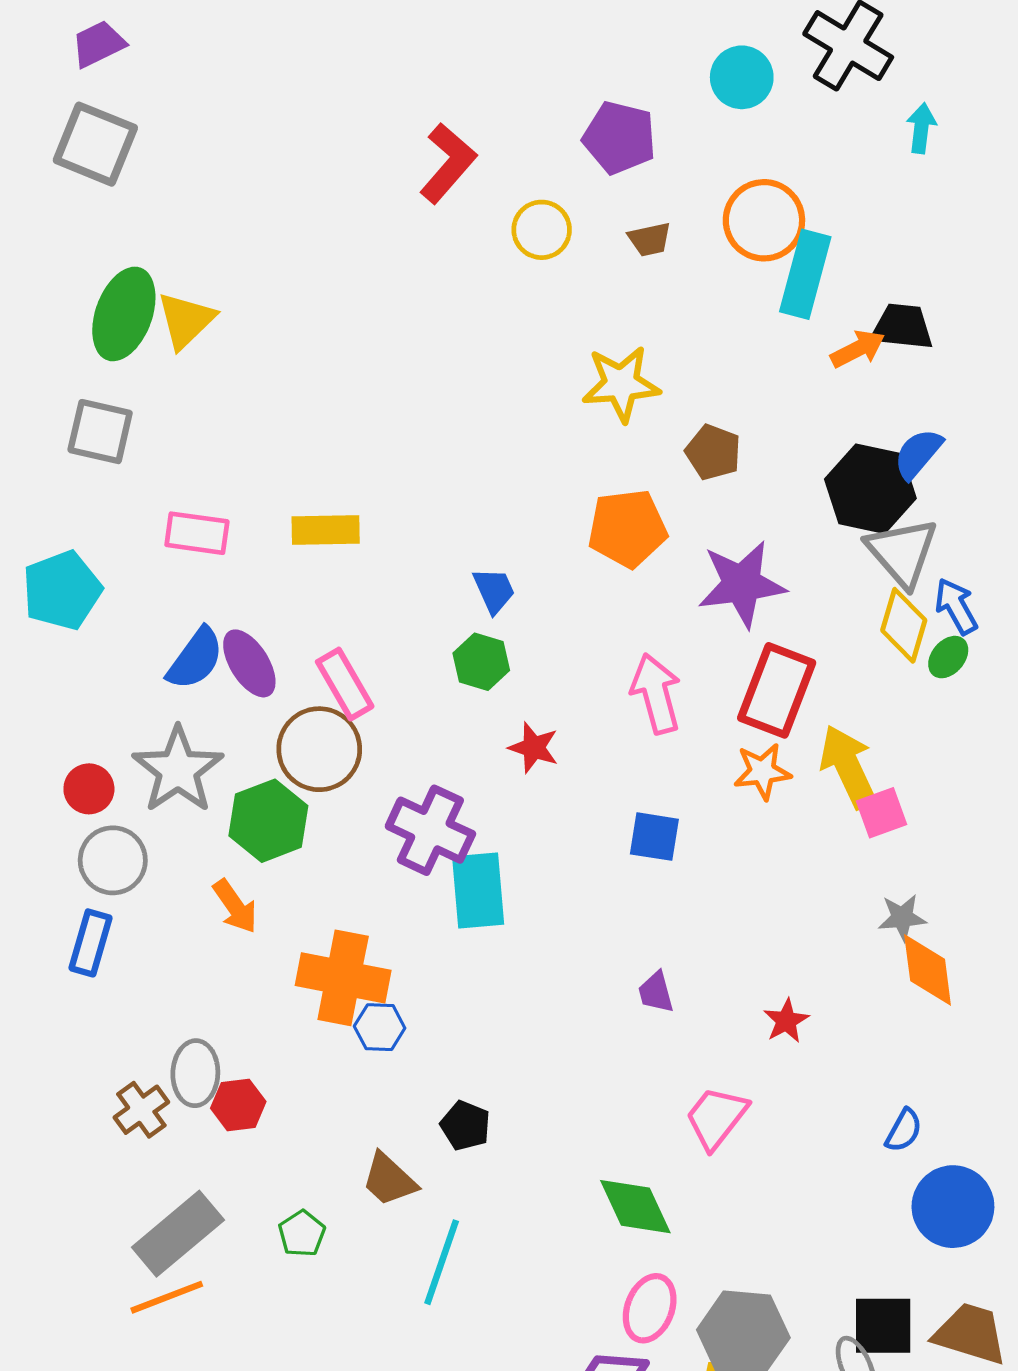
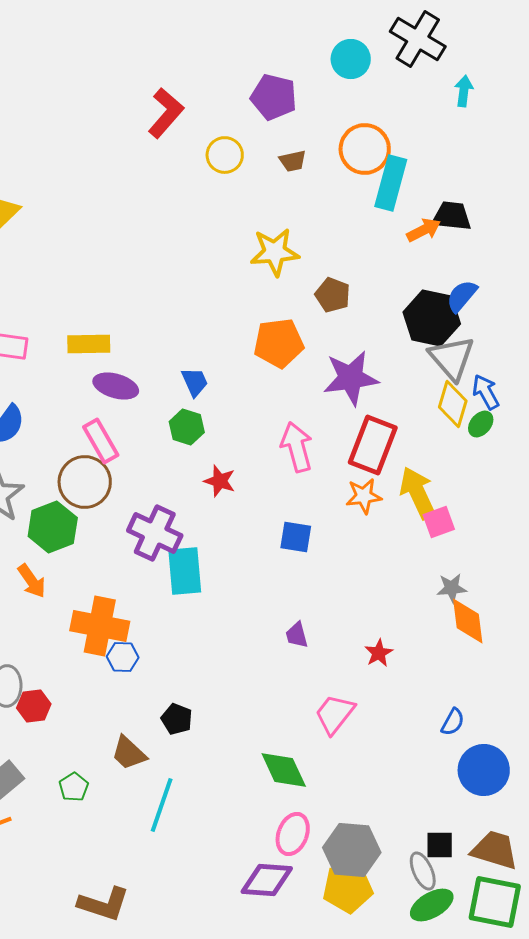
purple ellipse: (249, 663) -> (116, 386), moved, turned -42
black square: (883, 1326) -> (440, 845), size x0.7

